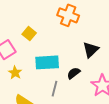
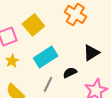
yellow square: (29, 34) -> (33, 25), size x1.5
cyan rectangle: (47, 62) -> (46, 57), turned -40

